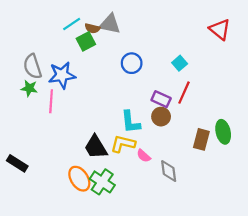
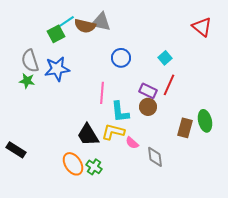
brown semicircle: (92, 28) -> (85, 26), size x1.5
green square: (86, 41) -> (56, 34), moved
pink line: (51, 101) -> (102, 93), moved
green cross: (102, 182) -> (94, 167), size x0.7

